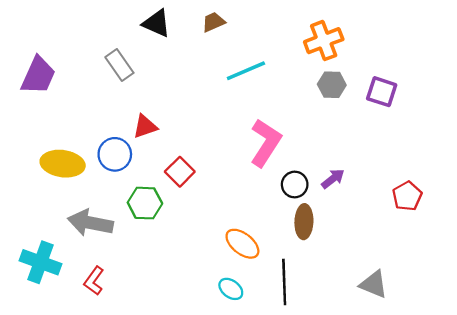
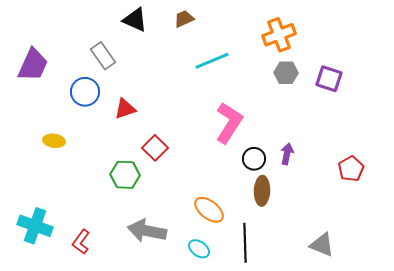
blue circle: (115, 154) -> (85, 92), moved
yellow ellipse: (63, 164) -> (54, 141), size x0.6
purple arrow: (333, 179) -> (287, 154), turned -40
gray arrow: (90, 223) -> (147, 231), moved

